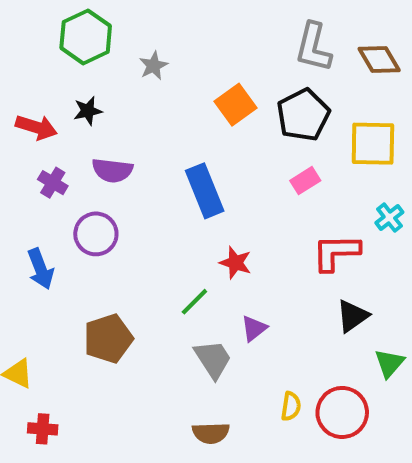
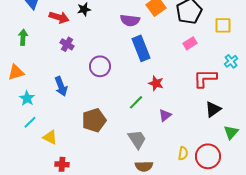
yellow square: (373, 144) -> (223, 25), size x0.7
purple semicircle: (112, 170) -> (130, 20), moved
purple circle: (96, 234) -> (100, 66), moved
gray trapezoid: (213, 359) -> (137, 139), moved

